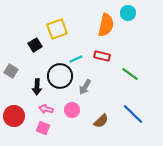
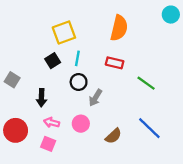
cyan circle: (128, 13) -> (171, 15), moved
black square: (35, 45) -> (53, 61), moved
cyan line: (76, 59) -> (77, 58), moved, turned -56
black circle: (60, 76) -> (79, 82), moved, size x0.6

